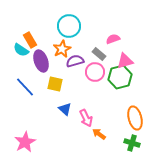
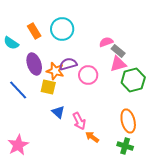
orange rectangle: (30, 40) -> (34, 31), moved
orange star: (62, 49) -> (55, 71), moved, turned -30
cyan semicircle: (21, 50) -> (11, 43), moved
gray rectangle: (99, 54) -> (118, 51), moved
green hexagon: (120, 77) -> (133, 80), moved

